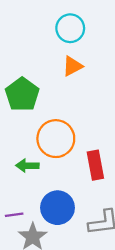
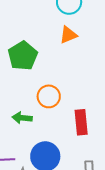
orange circle: (56, 139) -> (49, 96), size x0.7

